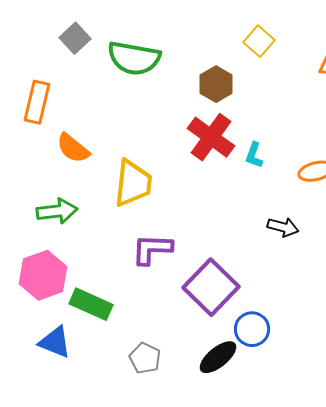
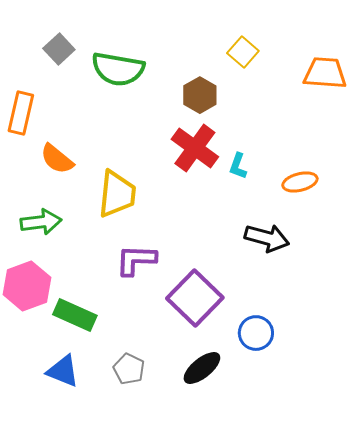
black arrow: (283, 227) -> (267, 238), size x1.4
blue circle: (252, 329) -> (256, 333), moved
blue triangle: (55, 342) -> (63, 371), moved

